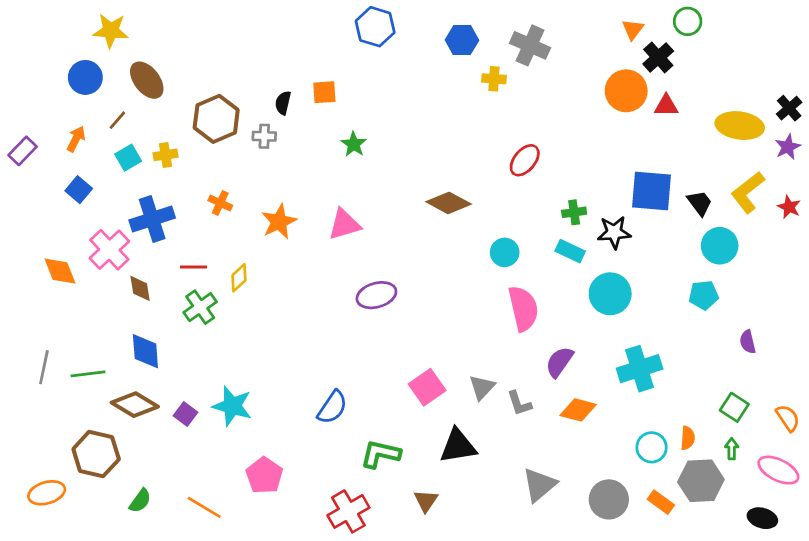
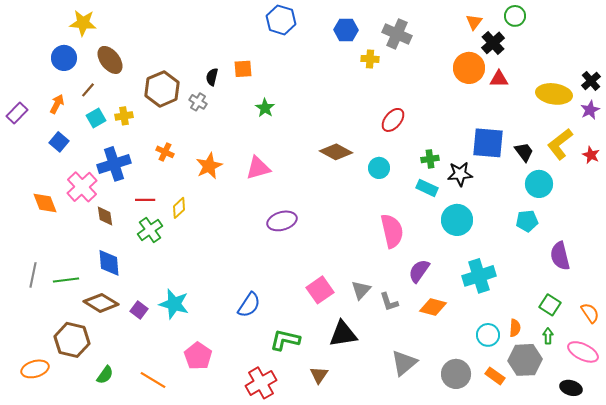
gray cross: (264, 136) -> (198, 102), turned 30
cyan circle: (505, 252) -> (379, 168), moved
purple semicircle: (748, 342) -> (560, 256), size x1.6

